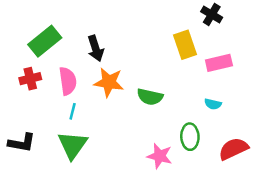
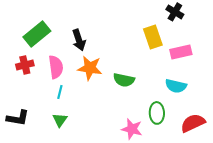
cyan semicircle: (213, 104) -> (176, 86), size x1.5
green triangle: (73, 145) -> (60, 120), size x0.6

